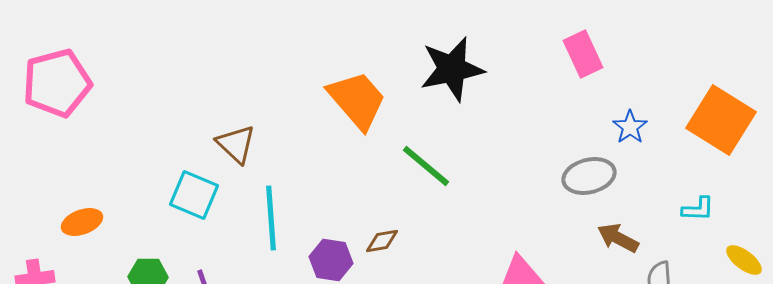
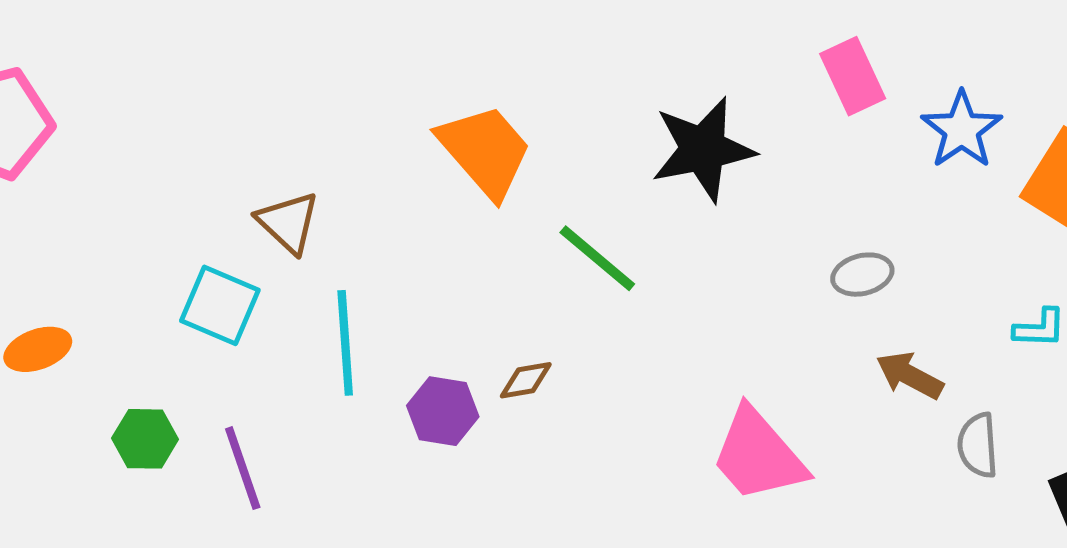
black star: (452, 69) -> (703, 149), moved
blue star: (630, 127) -> (962, 130), moved, size x1.4
gray ellipse: (589, 176) -> (862, 275), size x0.7

